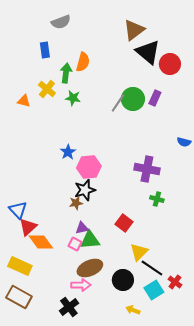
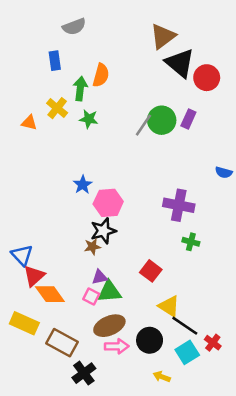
yellow triangle: (139, 252) -> (169, 306), turned -42
pink arrow: (81, 285) -> (117, 346), moved
brown rectangle: (19, 297) -> (62, 343), moved

